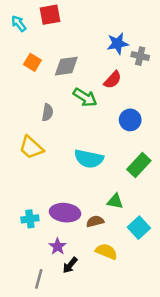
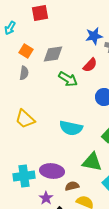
cyan arrow: (19, 23) -> (10, 28), moved, turned -112
gray semicircle: (47, 112) -> (24, 73), moved
green triangle: (115, 201) -> (92, 162), size x1.5
cyan cross: (30, 219) -> (24, 176), size x1.5
brown semicircle: (95, 221) -> (72, 186), moved

